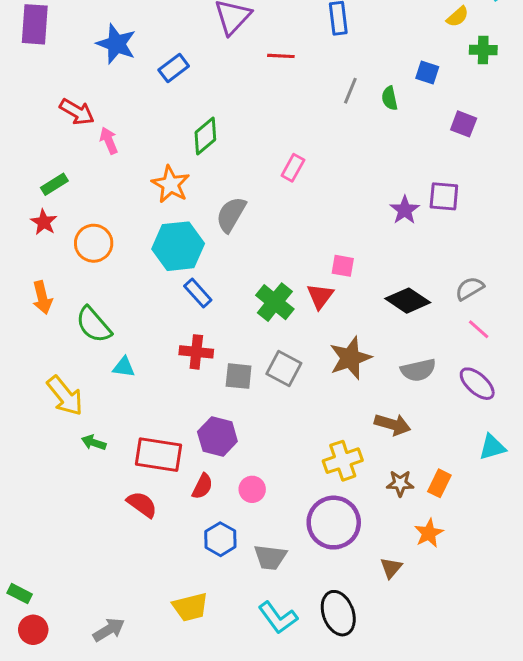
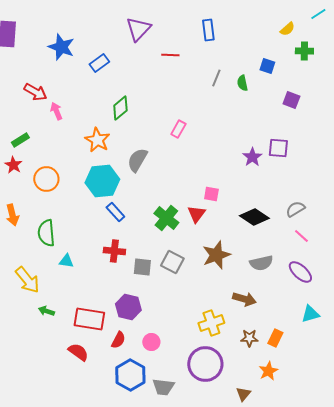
green semicircle: (94, 325) -> (46, 233), turned 36
blue hexagon: (220, 539) -> (130, 375), size x1.4

